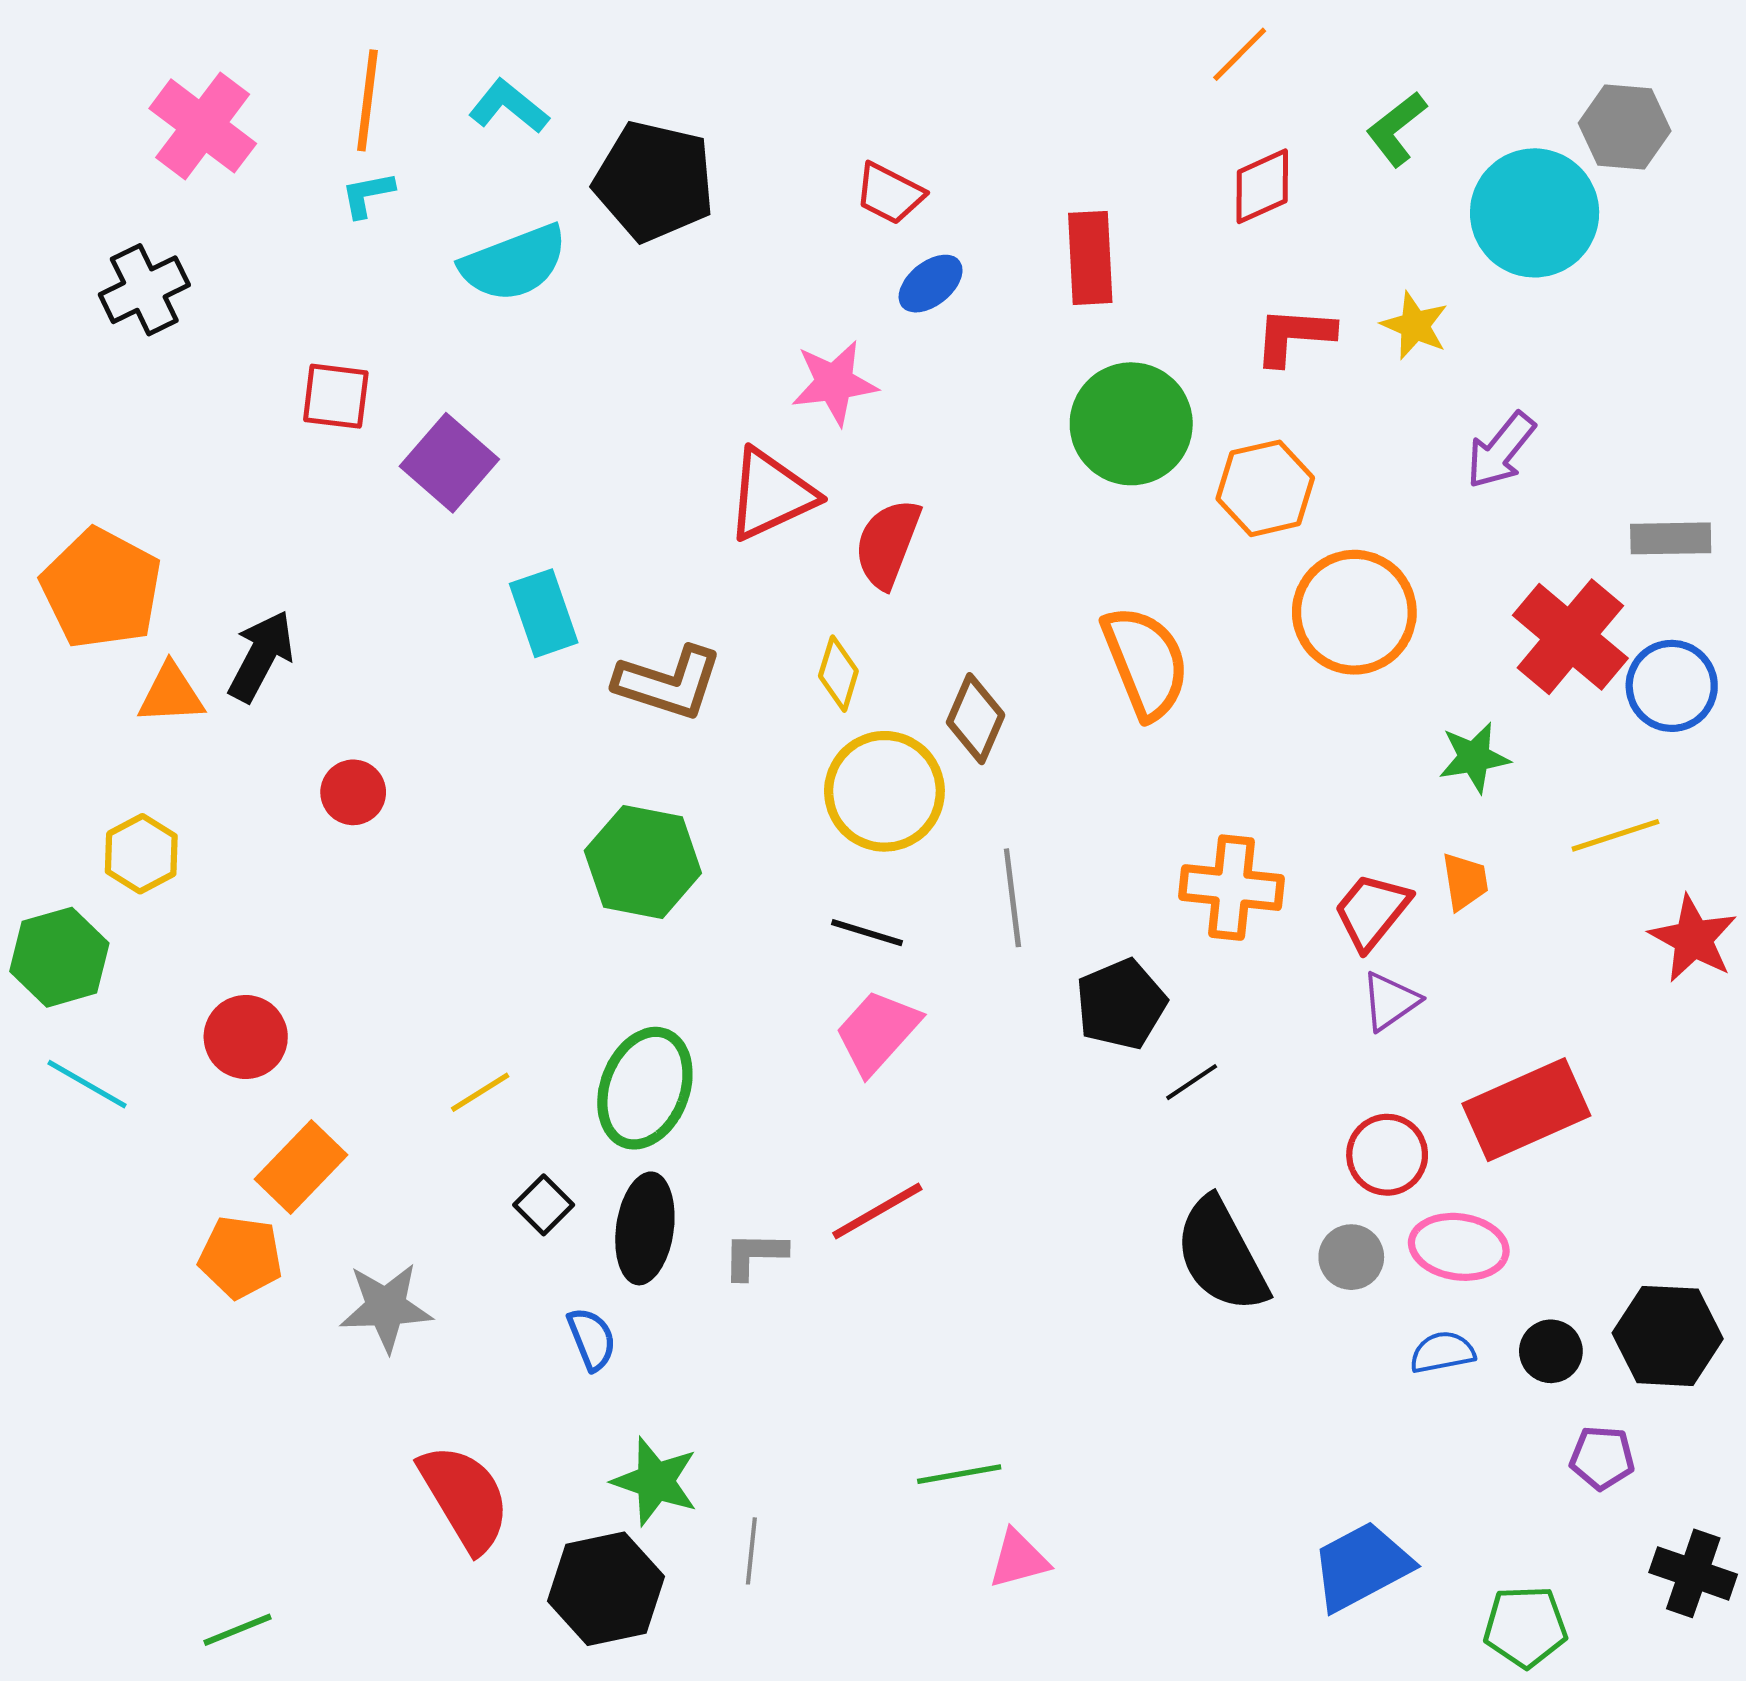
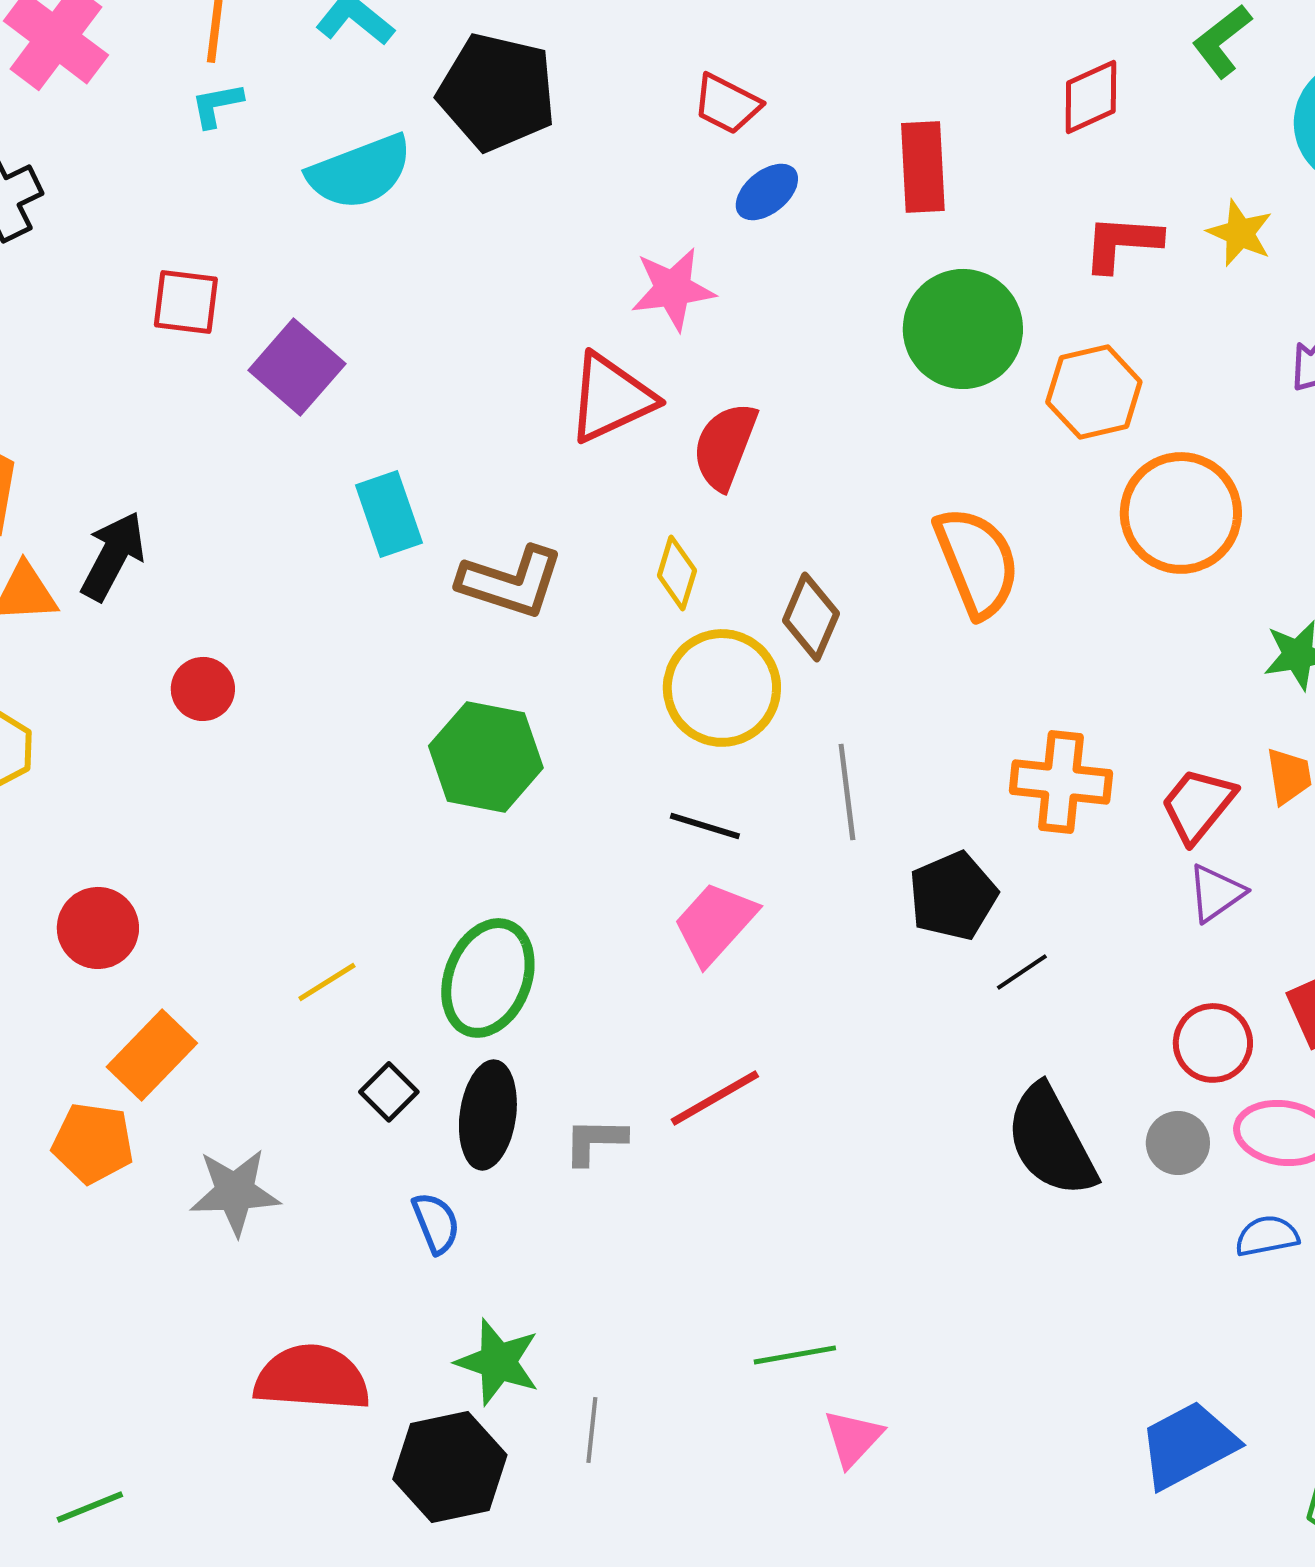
red semicircle: (465, 1498) -> (312, 1378), turned -55
pink triangle: (1019, 1559) -> (853, 1438), turned -32

